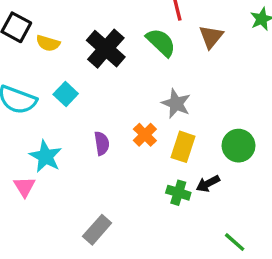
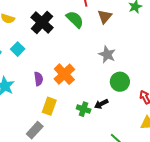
gray star: (176, 104) -> (107, 54), moved
orange cross: (145, 135) -> (64, 74), size x1.5
yellow rectangle: (183, 147) -> (49, 106), moved

